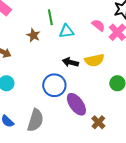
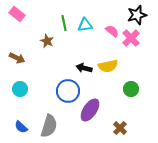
cyan triangle: (66, 31) -> (85, 25), moved
purple ellipse: (76, 104) -> (90, 110), turned 70
brown cross: (98, 122) -> (120, 128), moved

